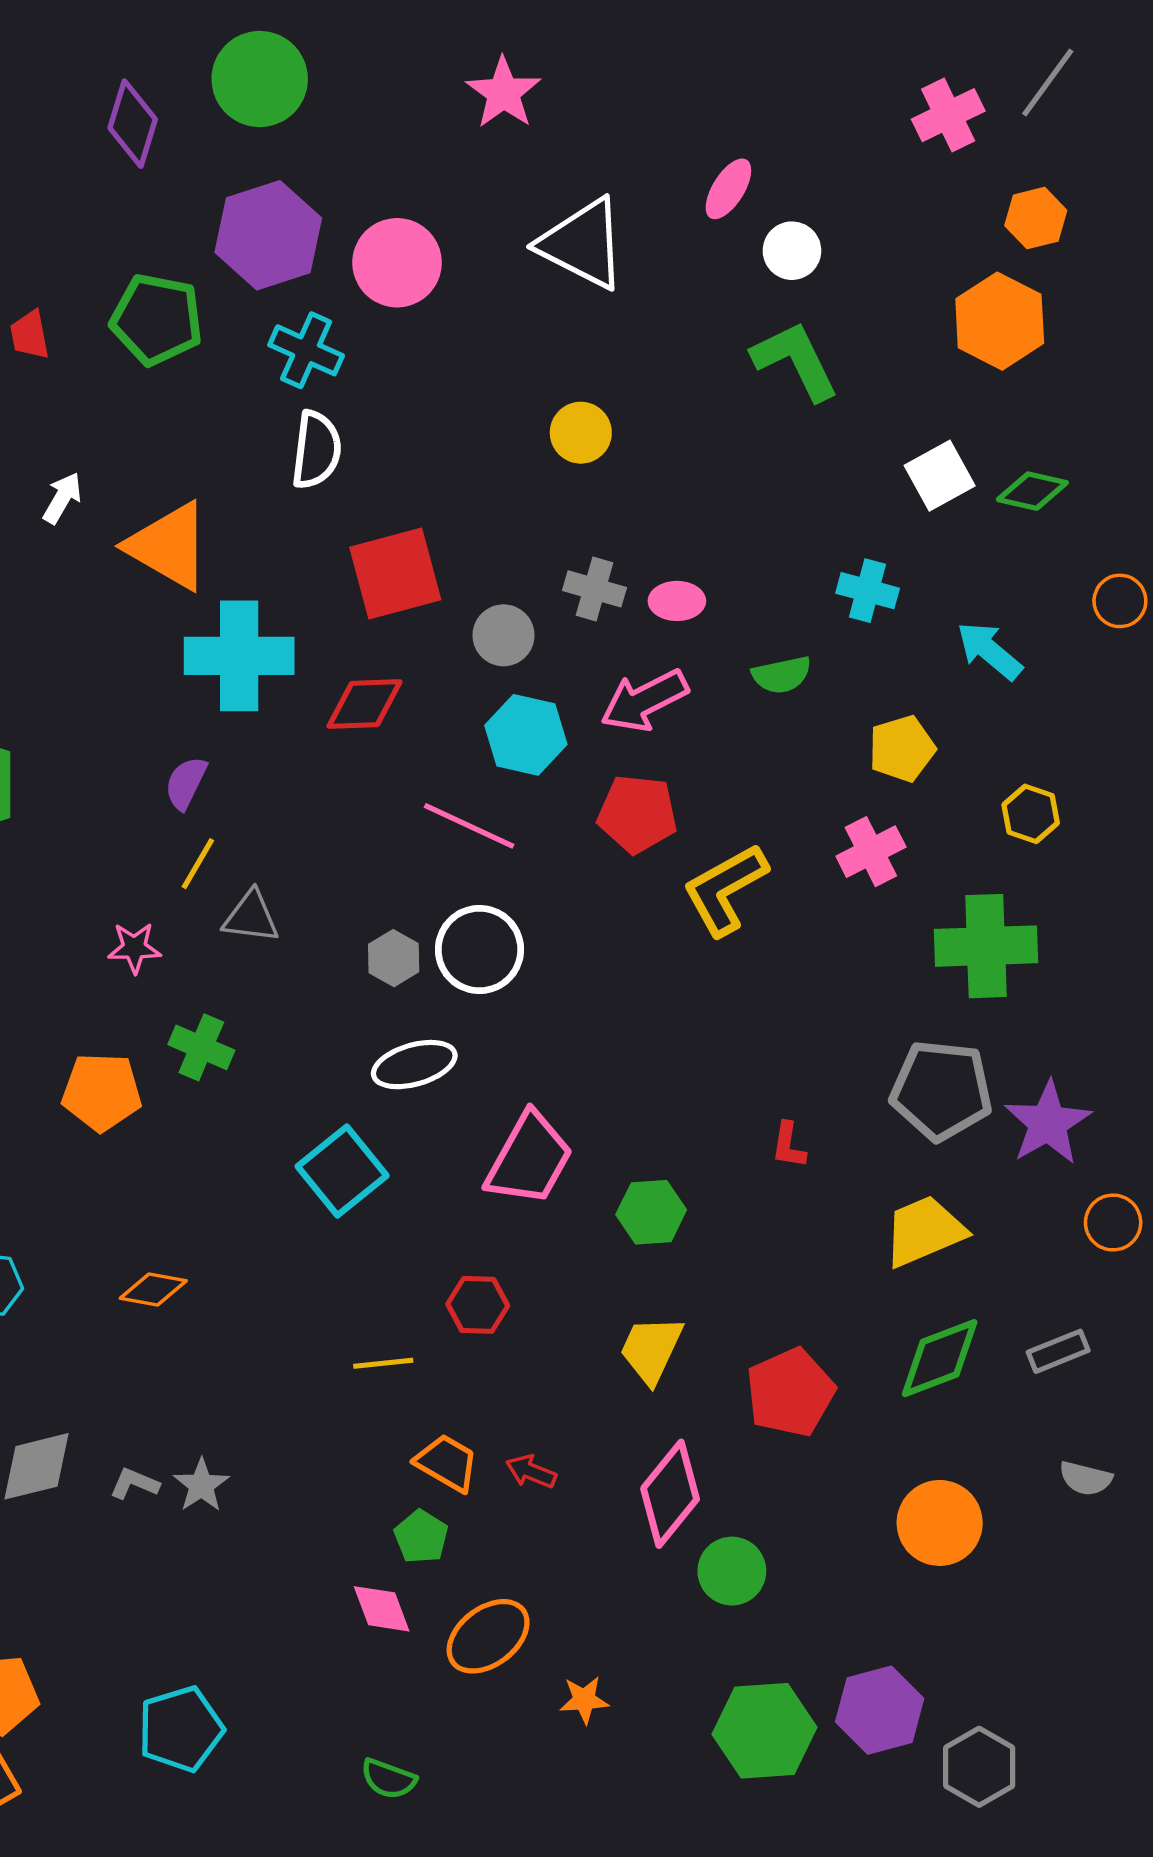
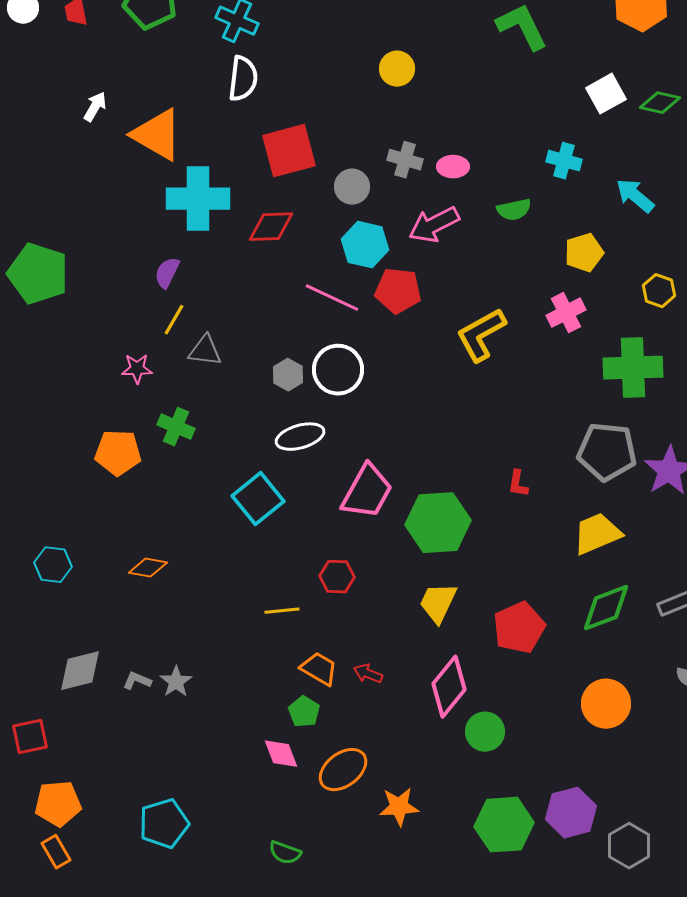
red pentagon: (637, 814) -> (398, 291), moved
green hexagon: (651, 1212) -> (438, 523), size x1.6
orange star: (584, 1700) -> (399, 807), size x1.4

